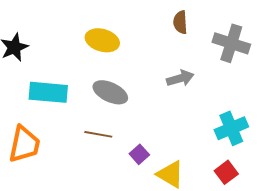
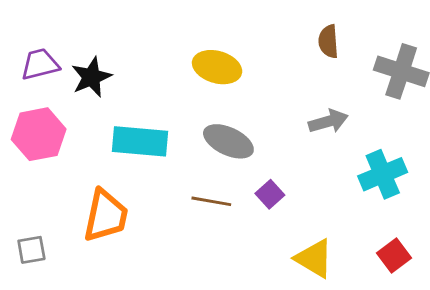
cyan cross: (231, 128) -> (383, 174), moved
purple square: (139, 154) -> (270, 194), moved

